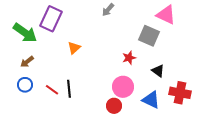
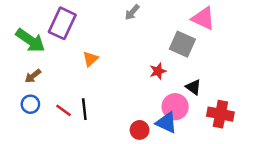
pink circle: (123, 87) -> (175, 107), moved
blue triangle: (151, 100) -> (167, 123), moved

